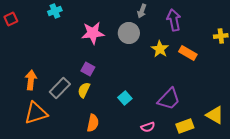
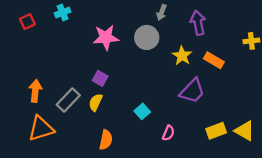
red square: (11, 19) -> (27, 22), moved
purple trapezoid: (169, 99) -> (192, 91), moved
yellow rectangle: (185, 126) -> (216, 131), moved
pink semicircle: (148, 127) -> (168, 133), moved, turned -48

